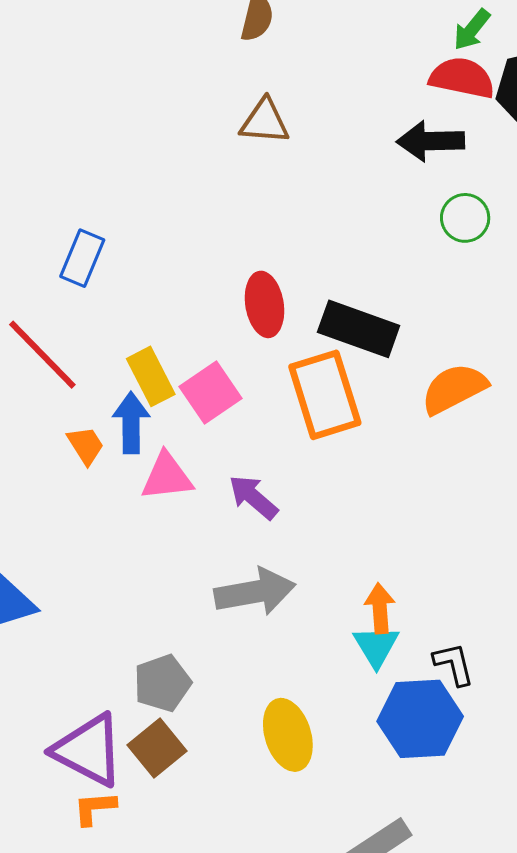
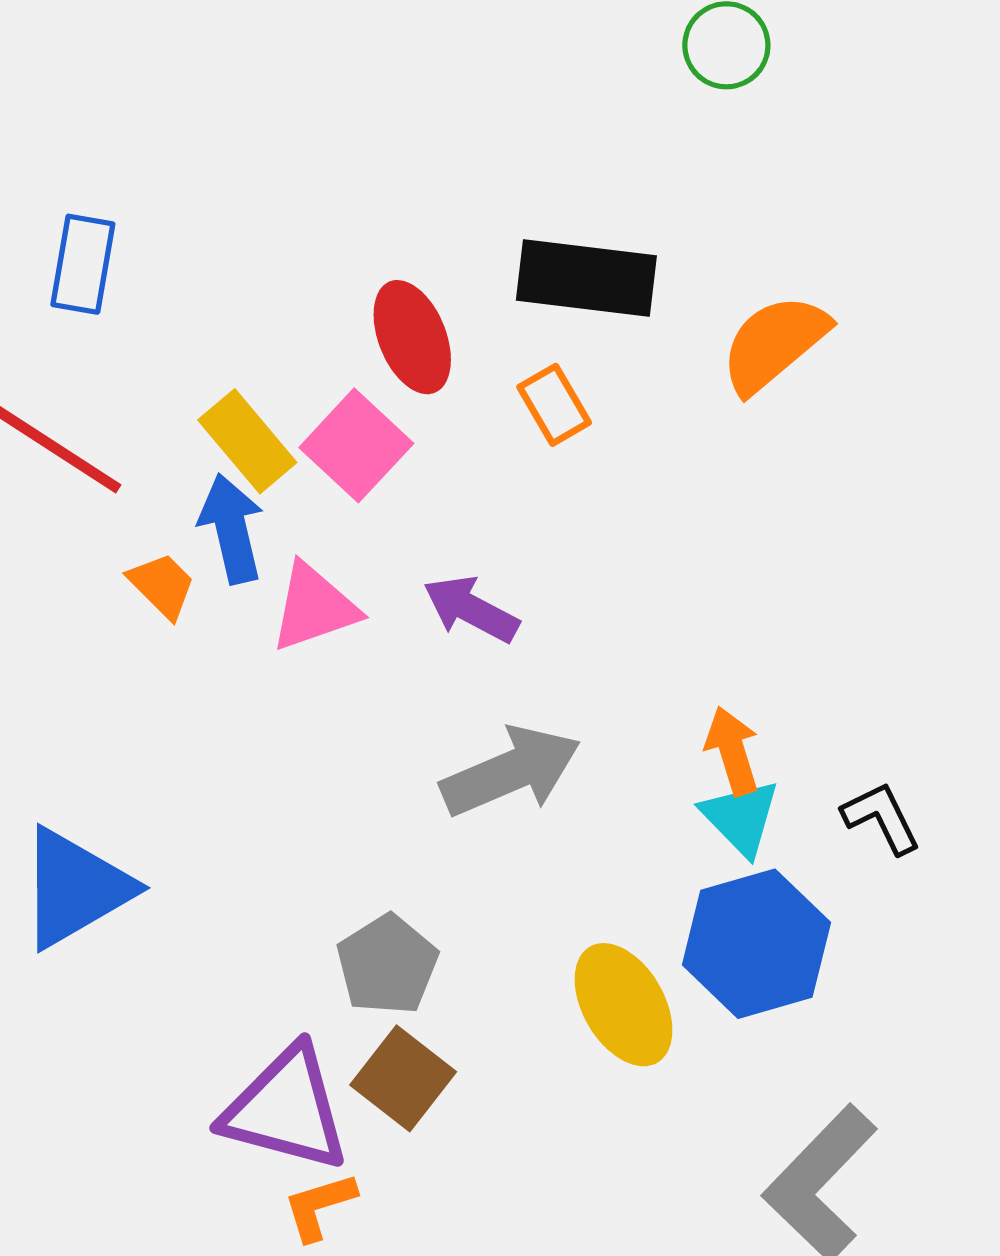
red ellipse: (265, 304) -> (412, 337), moved
orange rectangle: (325, 395) -> (554, 405), size x0.5
blue hexagon: (420, 719) -> (756, 944), moved

